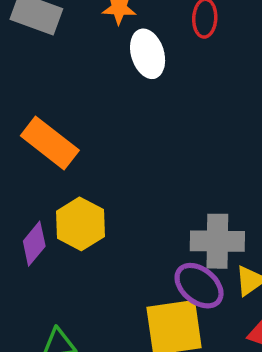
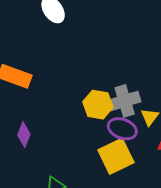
yellow hexagon: (80, 224) -> (98, 105), moved

